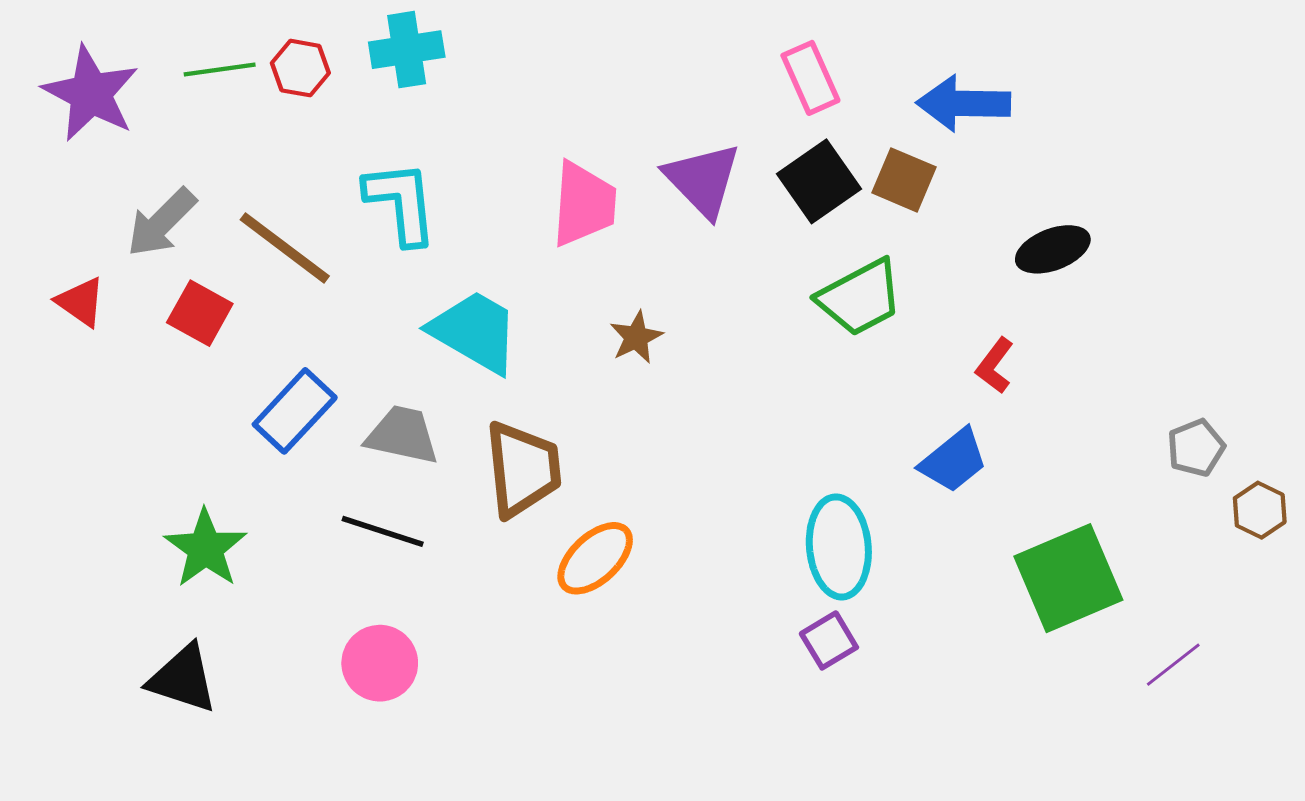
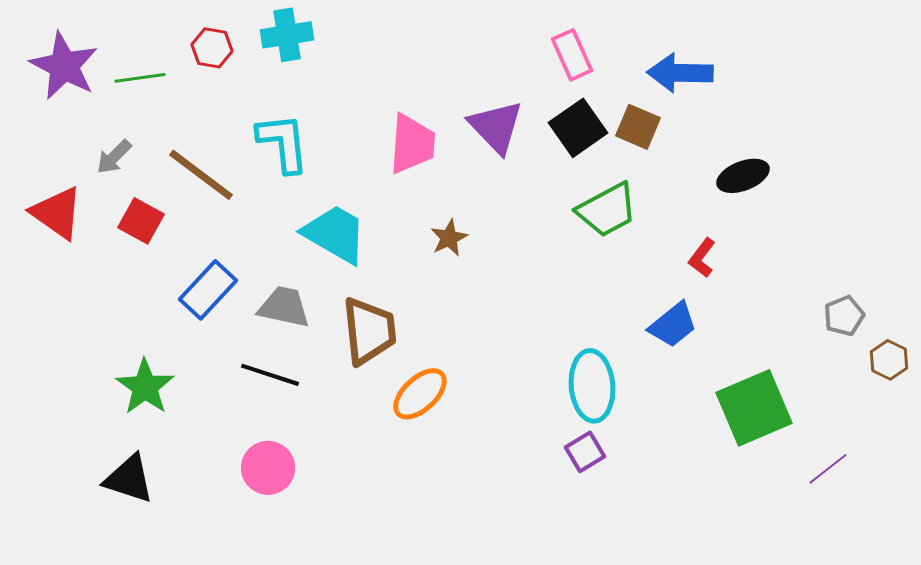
green line: (220, 69) -> (140, 78), moved
gray arrow: (162, 222) -> (114, 157), size x0.7
red triangle: (81, 302) -> (57, 213), size x1.5

